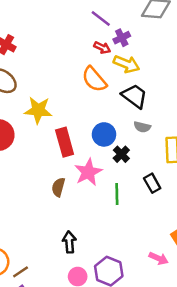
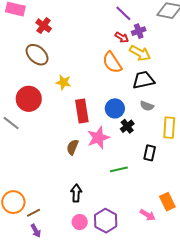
black trapezoid: (134, 96) -> (143, 80), turned -55
yellow star: (38, 110) -> (63, 82), size x0.7
black rectangle: (152, 183) -> (150, 153), turned 35
green line: (117, 194) -> (119, 169), moved, turned 72

